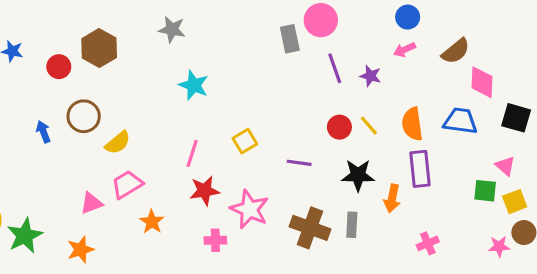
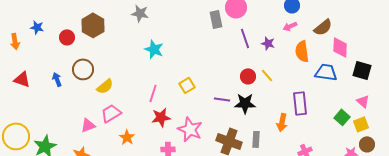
orange semicircle: (412, 124) -> (302, 51), moved
pink triangle: (505, 166) -> (363, 101), moved
black star: (358, 175) -> (245, 103), moved
green square: (485, 191) -> (342, 117), turned 35

